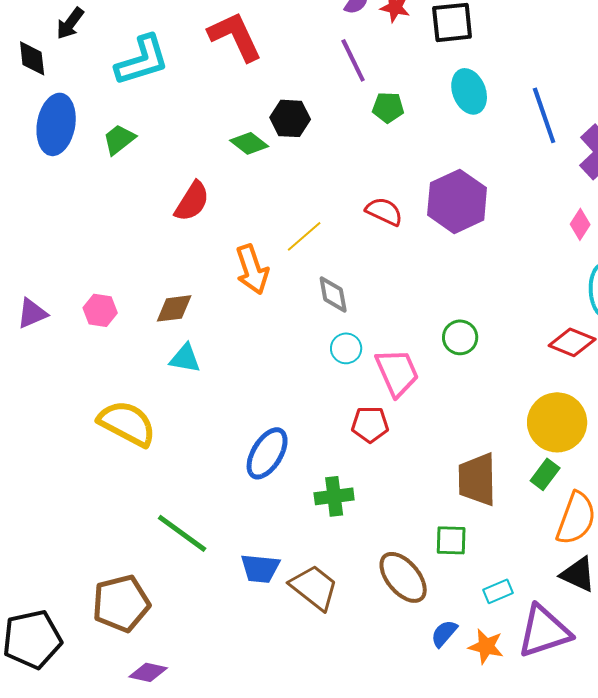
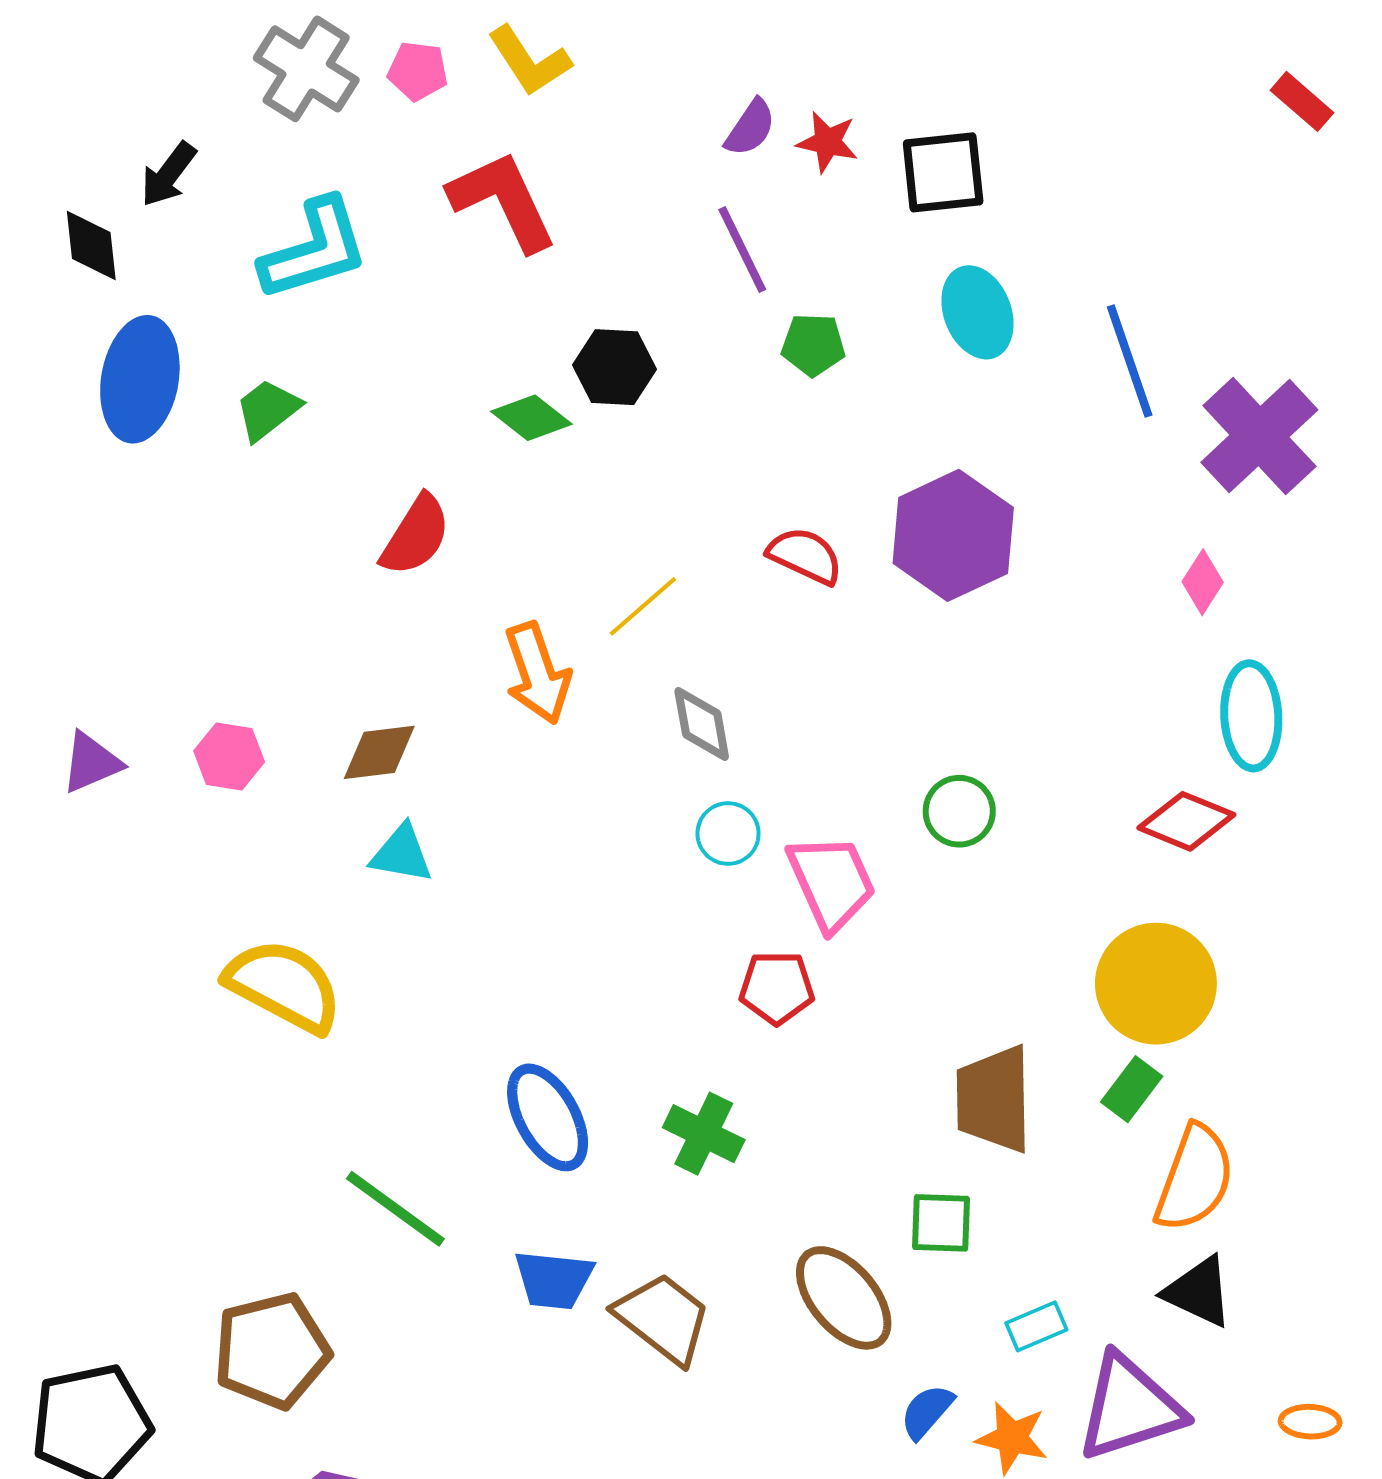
blue ellipse: (267, 453) -> (548, 1117), moved, turned -60
green cross: (334, 496) -> (704, 1134), turned 33

